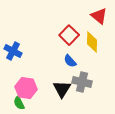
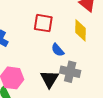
red square: (69, 35) -> (43, 23), moved, turned -36

